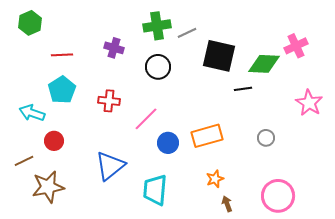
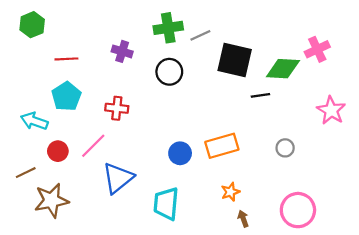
pink line: (146, 119) -> (93, 146), moved

